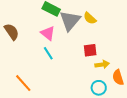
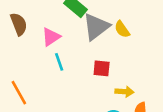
pink triangle: (48, 33) -> (51, 37), moved, turned 35
red square: (90, 50) -> (102, 68), moved

